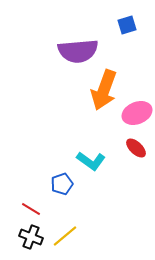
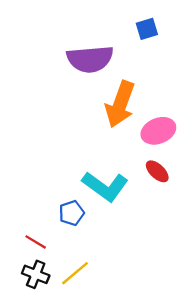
cyan L-shape: (91, 161) -> (105, 186), size x1.4

